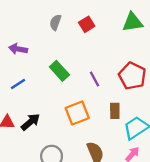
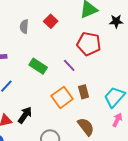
red pentagon: (132, 76) -> (89, 44), moved
brown rectangle: (115, 111) -> (84, 92), moved

